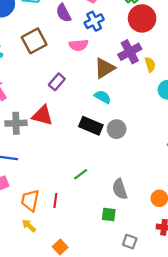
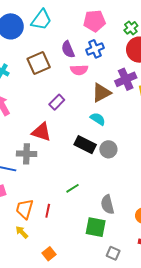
purple semicircle: (63, 13) -> (68, 49), moved
gray cross: (16, 123) -> (27, 154), moved
green square: (109, 215) -> (96, 227), size x1.5

